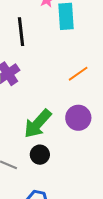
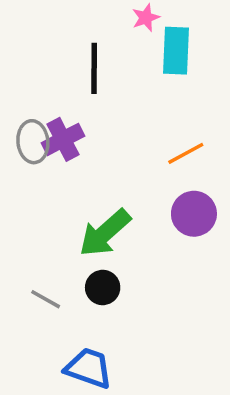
purple circle: (78, 118) -> (194, 214), moved

